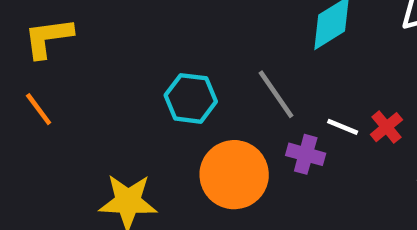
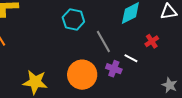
cyan hexagon: (191, 98) -> (73, 19), moved
red cross: (386, 127) -> (152, 41), moved

